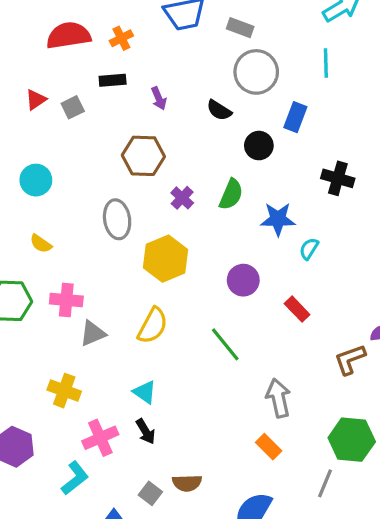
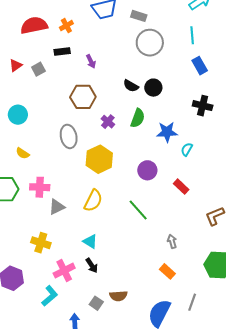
black semicircle: (219, 110) -> (131, 86), moved
blue rectangle: (295, 117) -> (200, 66), moved, turned -48
gray arrow: (278, 398) -> (172, 241), size x0.6
gray line: (325, 483) -> (192, 302), moved

